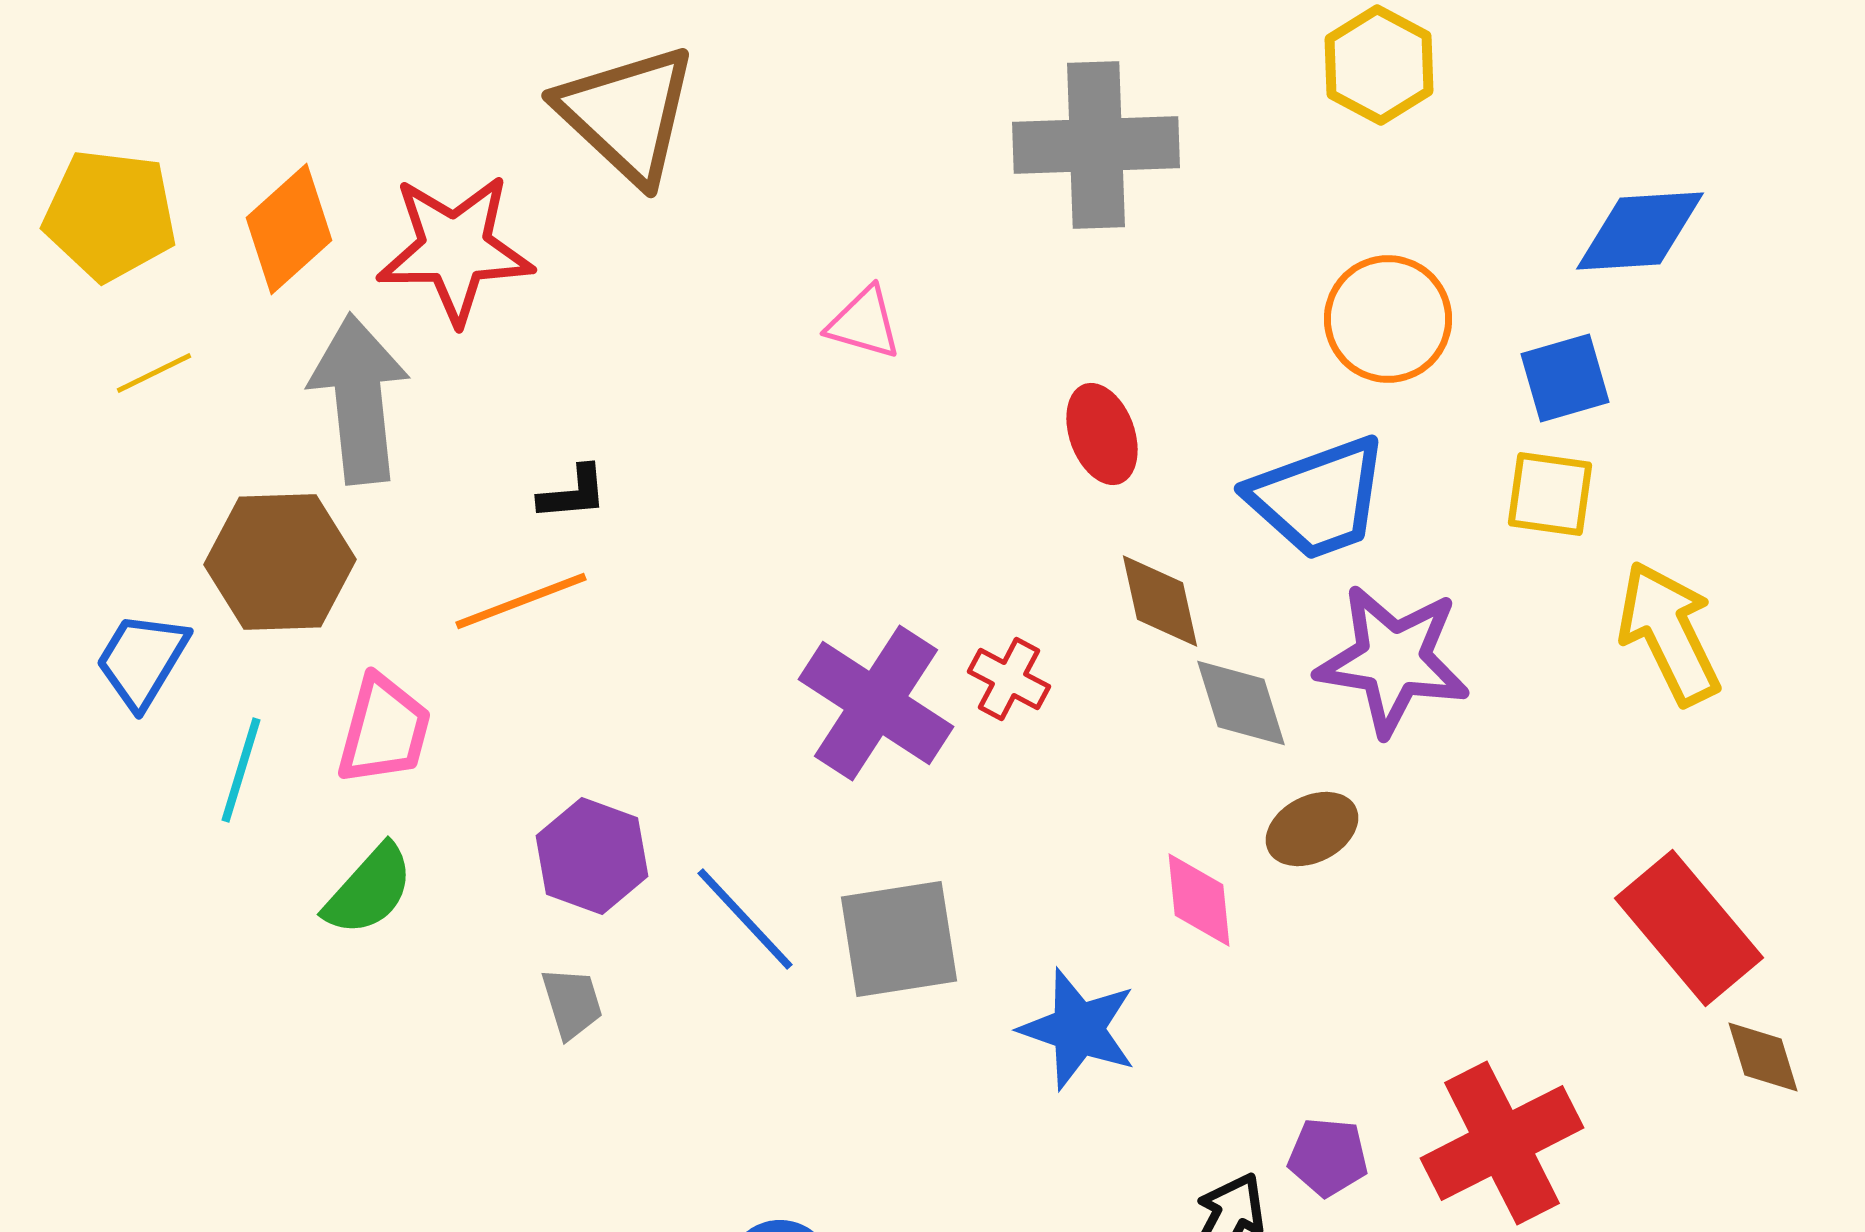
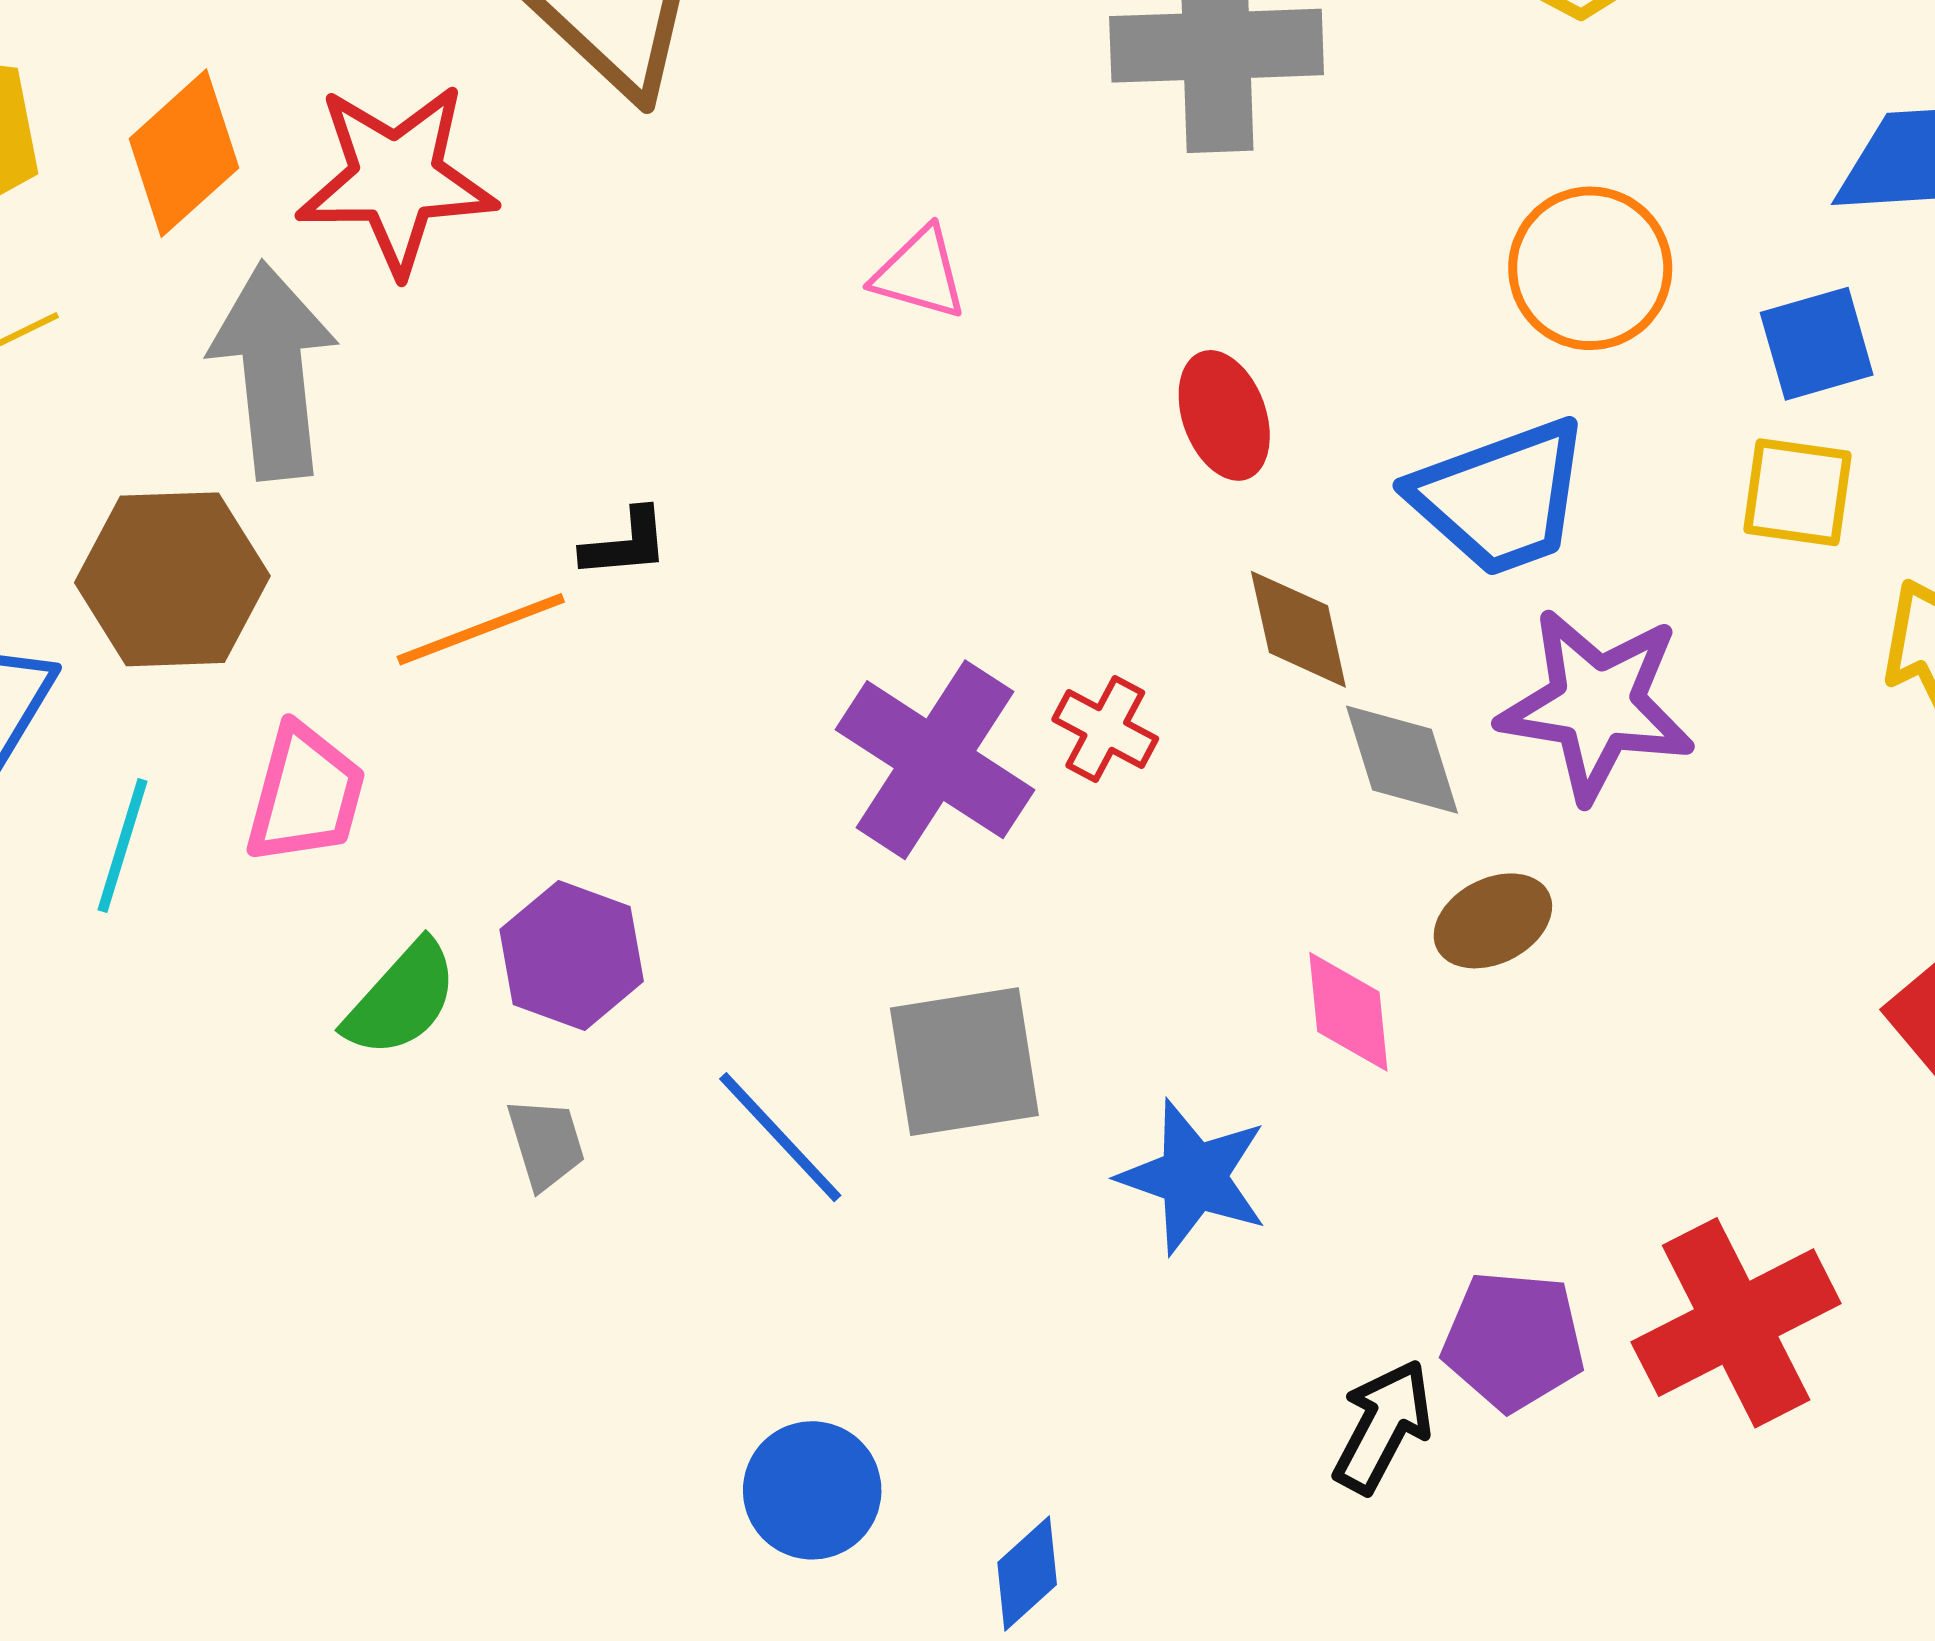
black L-shape: (573, 493) -> (625, 543), moved
green semicircle: (369, 890) -> (401, 999), moved
blue line: (745, 919) -> (780, 1137), moved
purple pentagon: (1328, 1157) -> (1513, 1341), size x1.4

